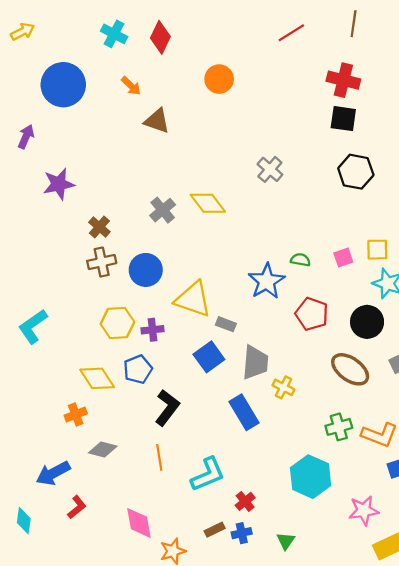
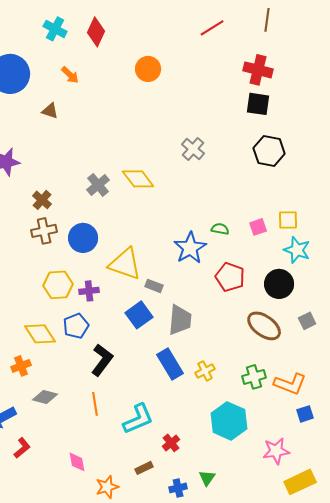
brown triangle: (157, 121) -> (50, 111), moved, size x0.7
yellow cross: (283, 387) -> (205, 371), moved, turned 36
pink diamond: (139, 523) -> (77, 462), size x0.7
blue cross: (242, 533) -> (178, 488), moved

